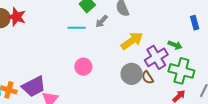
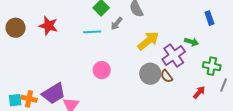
red star: (17, 17) -> (48, 26), moved
green cross: (181, 71) -> (212, 66), moved, size x0.7

